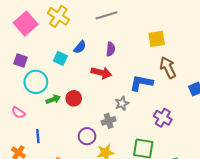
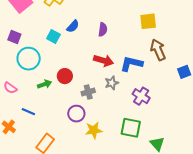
red arrow: (101, 73) -> (104, 61), moved
green arrow: (53, 99) -> (45, 84), moved
purple cross: (163, 118) -> (141, 96), moved
gray cross: (109, 121) -> (88, 92), moved
blue line: (38, 136) -> (28, 112), turned -64

